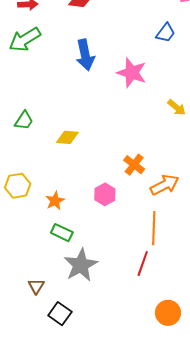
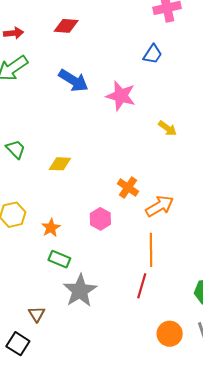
blue arrow: (85, 55) -> (73, 80), turned -44
green trapezoid: (24, 120) -> (16, 149), turned -75
black square: (60, 314) -> (18, 344), moved

